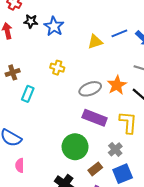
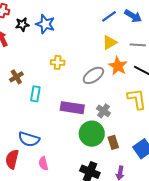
yellow triangle: (95, 42) -> (110, 42), moved
purple rectangle: (95, 118) -> (72, 108), moved
gray cross: (115, 149) -> (103, 111), moved
brown rectangle: (95, 169) -> (113, 142), moved, turned -56

